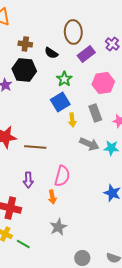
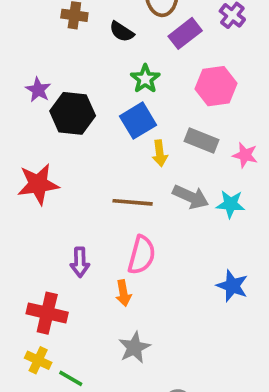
black hexagon: (24, 70) -> (73, 113), moved
gray rectangle: (95, 113) -> (202, 141), turned -48
brown line: (35, 147) -> (133, 202), moved

